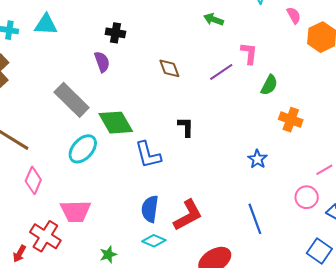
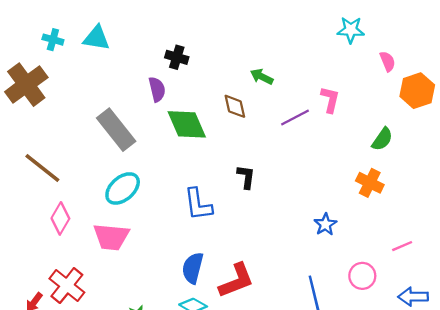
green arrow: (214, 19) -> (262, 77), moved
green semicircle: (269, 85) -> (382, 139), moved
green diamond: (116, 123) -> (187, 124), moved
pink circle: (307, 197) -> (362, 276), moved
pink trapezoid: (76, 211) -> (111, 237), moved

